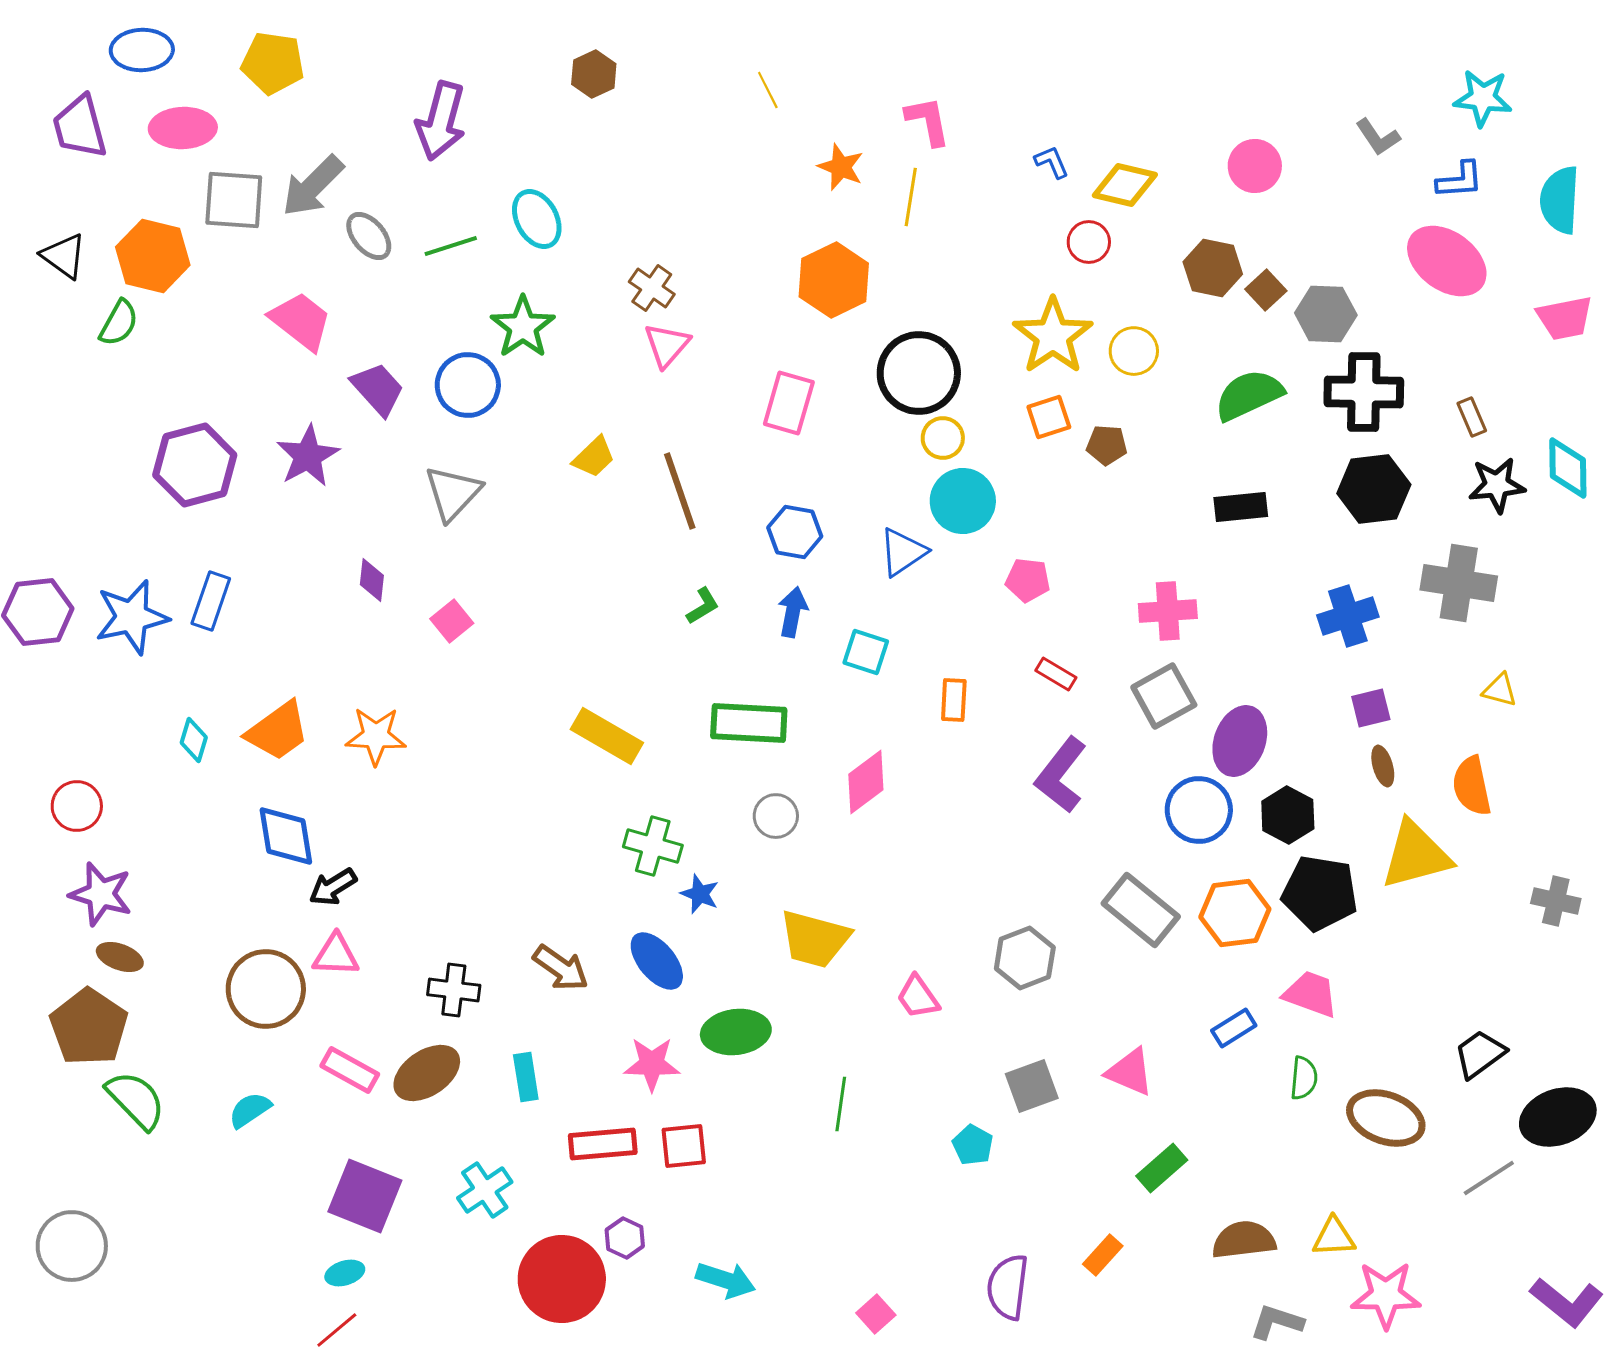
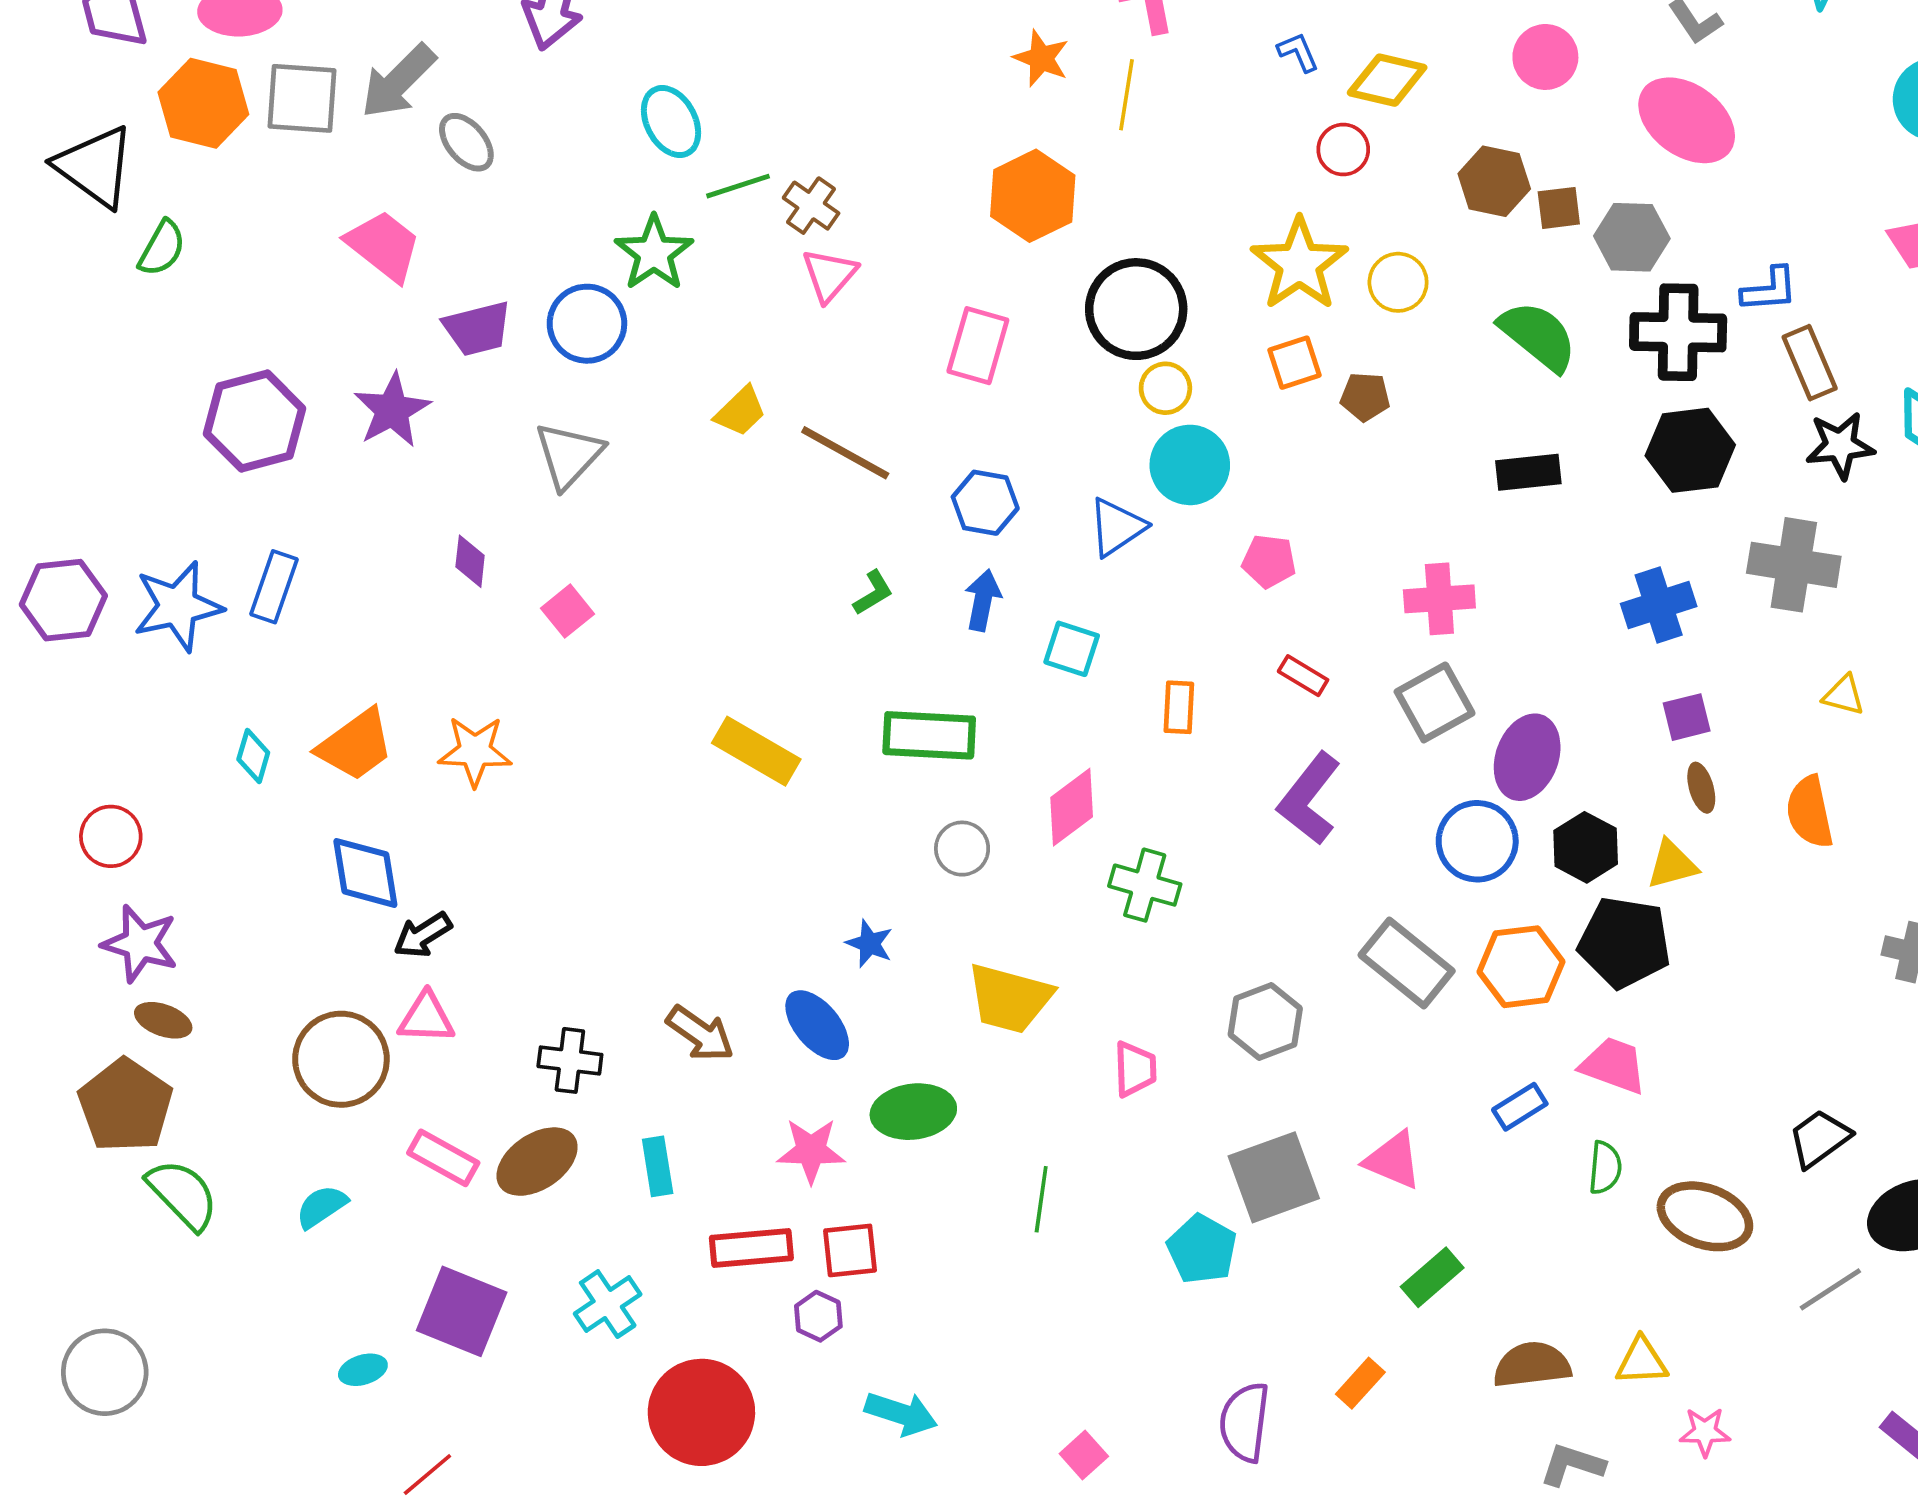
blue L-shape: (1460, 180) -> (1769, 290), moved
green line: (451, 246) -> (738, 186), moved
black triangle: (64, 256) -> (95, 167), size x1.5
orange hexagon: (153, 256) -> (203, 103), moved
pink ellipse: (1447, 261) -> (1687, 120), moved
brown square: (1266, 290) -> (1559, 208), turned 36
purple trapezoid: (378, 389) -> (477, 329), turned 118
green semicircle: (1249, 395) -> (1538, 336), turned 64
brown rectangle: (1472, 417) -> (1810, 363), size x1.5
brown line: (680, 491) -> (845, 453), turned -42
green cross: (653, 846) -> (1145, 885), moved
yellow triangle: (1416, 855) -> (1672, 864), moved, size x0.6
pink trapezoid: (918, 997) -> (1135, 1069), turned -147
gray square: (1032, 1086) -> (1274, 1177), size x1.4
cyan pentagon: (973, 1145) -> (1202, 1249), size x1.4
purple hexagon: (625, 1238) -> (818, 1316), moved
cyan ellipse: (345, 1273) -> (363, 1370), moved
pink star: (1386, 1295) -> (1705, 1432), size x0.6

